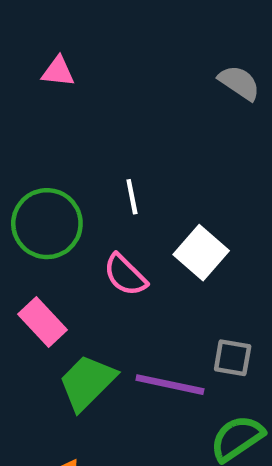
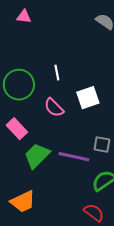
white square: (201, 253) -> (88, 98), turned 30

